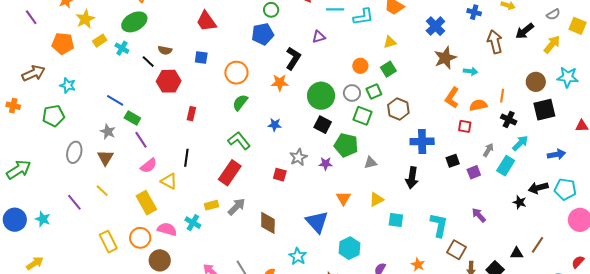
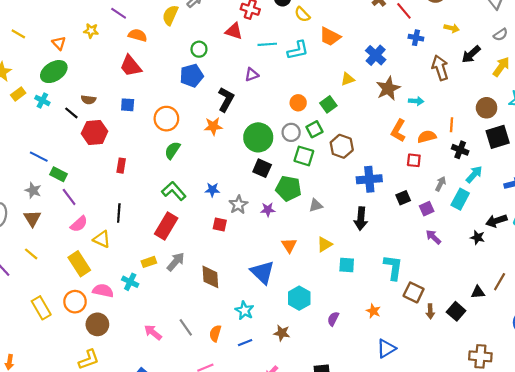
yellow triangle: (390, 42) -> (348, 79), moved
blue star: (275, 125) -> (212, 190), moved
purple arrow: (479, 215) -> (433, 237), moved

